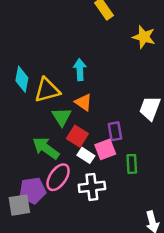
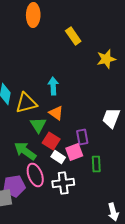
yellow star: (144, 37) -> (106, 59), turned -30
pink ellipse: (58, 177) -> (35, 175), turned -55

